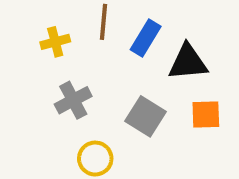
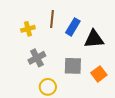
orange square: (206, 114) -> (99, 74), moved, turned -35
gray square: (146, 116) -> (73, 66), turned -30

